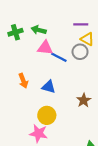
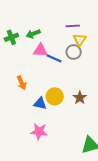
green arrow: (39, 30) -> (33, 34), turned -32
yellow triangle: (87, 39) -> (80, 40), turned 40
blue triangle: (49, 87) -> (40, 103), moved
yellow circle: (47, 115) -> (55, 96), moved

